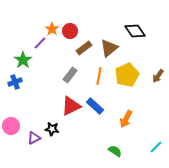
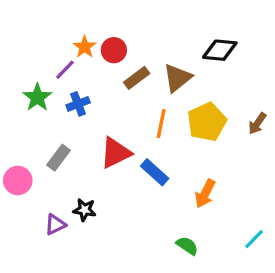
black diamond: (135, 31) -> (220, 50), turned -50
gray rectangle: (70, 75) -> (58, 158), moved
blue cross: (15, 82) -> (78, 104), moved
red triangle: (71, 106) -> (116, 153), moved
pink circle: (11, 126) -> (18, 180), moved

